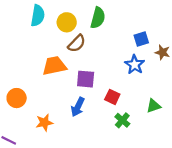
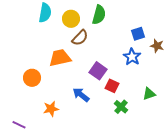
purple square: (86, 79) -> (98, 71), moved, turned 30
orange circle: (17, 98) -> (32, 78), moved
blue arrow: (78, 107) -> (81, 95), turned 102

